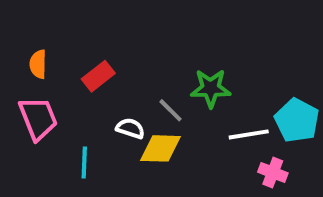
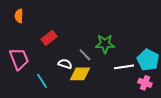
orange semicircle: (38, 64) -> (19, 16), moved
cyan line: (84, 162) -> (42, 81), turned -35
pink cross: (273, 172) -> (145, 83), moved

